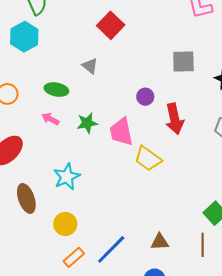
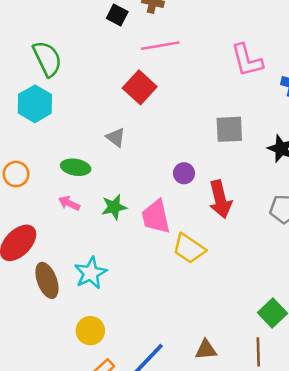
brown ellipse: (26, 198) -> (47, 280), moved

